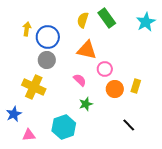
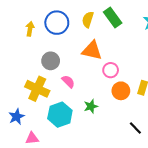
blue circle: (48, 37) -> (57, 23), moved
pink semicircle: (80, 80) -> (68, 82), moved
cyan hexagon: (64, 127) -> (60, 115), moved

